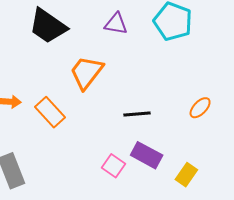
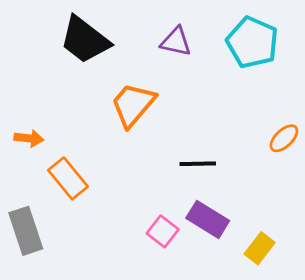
orange ellipse: (200, 108) -> (284, 138), moved
orange rectangle: (50, 112) -> (68, 178), moved

